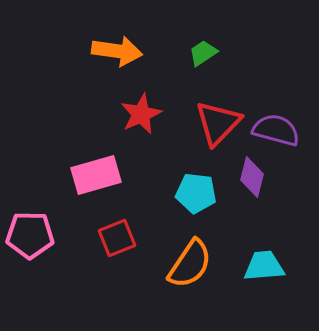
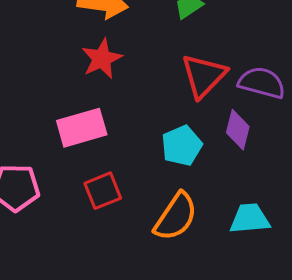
red star: (141, 114) -> (102, 59), moved
cyan pentagon: (196, 193) -> (182, 146), turned -30

